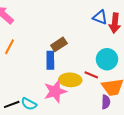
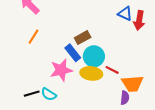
cyan circle: (107, 59) -> (94, 56), moved
blue rectangle: (50, 60) -> (73, 53), turned -42
pink star: (55, 91) -> (61, 70), moved

